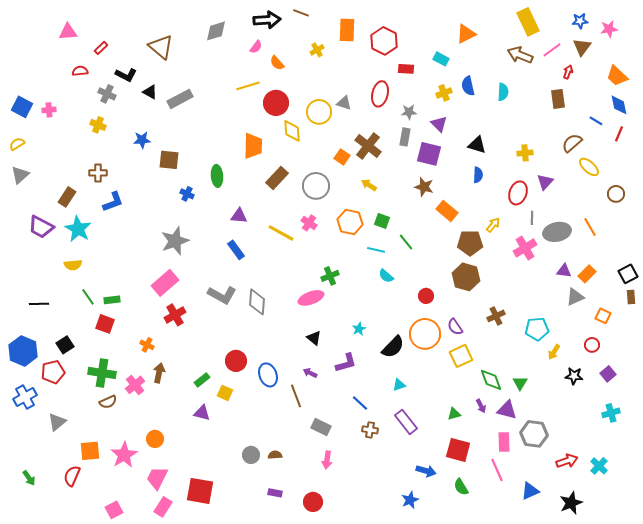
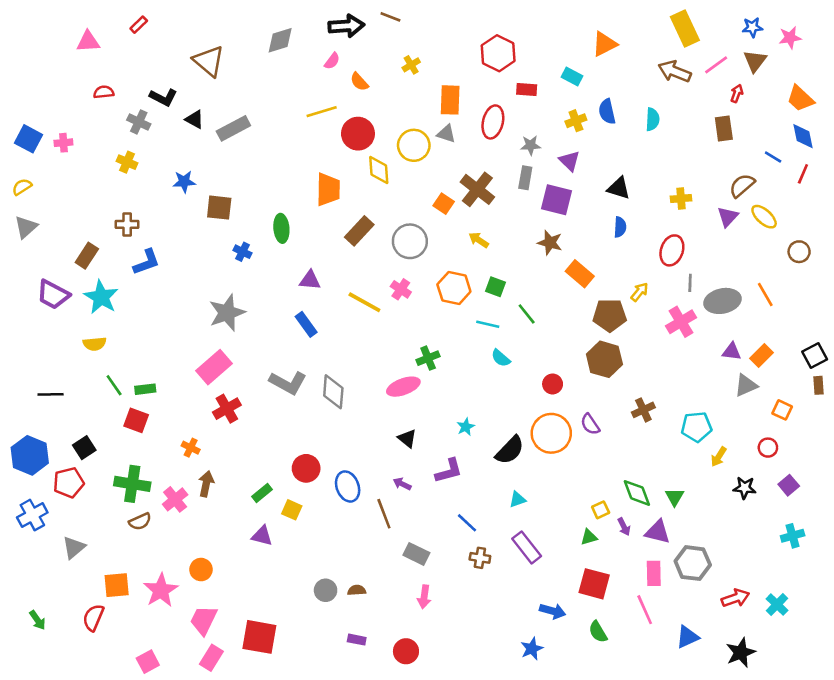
orange rectangle: (347, 30) -> (450, 100), moved
red rectangle: (101, 48) -> (139, 25), moved
purple triangle: (545, 182) -> (728, 217), moved
yellow square: (461, 356) -> (601, 510), moved, size x0.6

